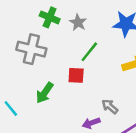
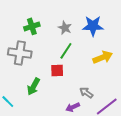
green cross: (50, 17) -> (32, 26), turned -35
gray star: (78, 22) -> (65, 28), moved

